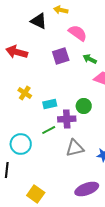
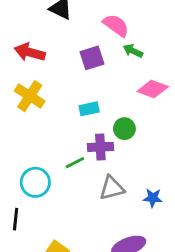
green arrow: (90, 59) -> (133, 51), moved
yellow cross: (25, 93) -> (30, 96), moved, size x1.5
cyan rectangle: (50, 104) -> (89, 109), moved

